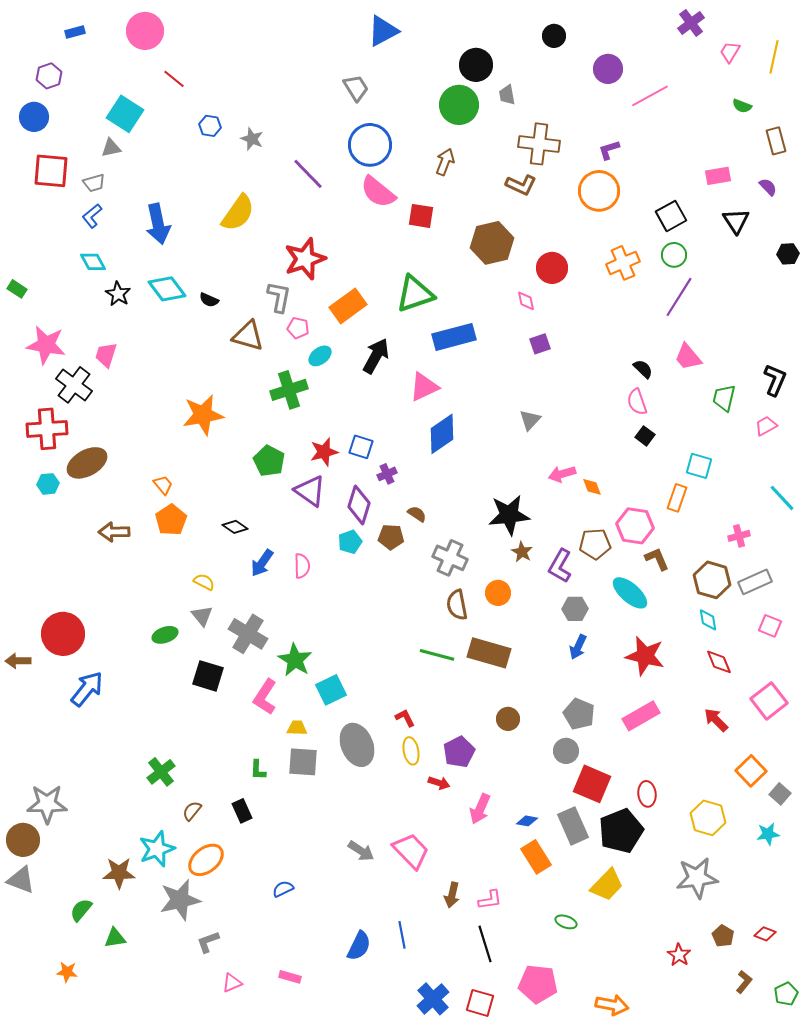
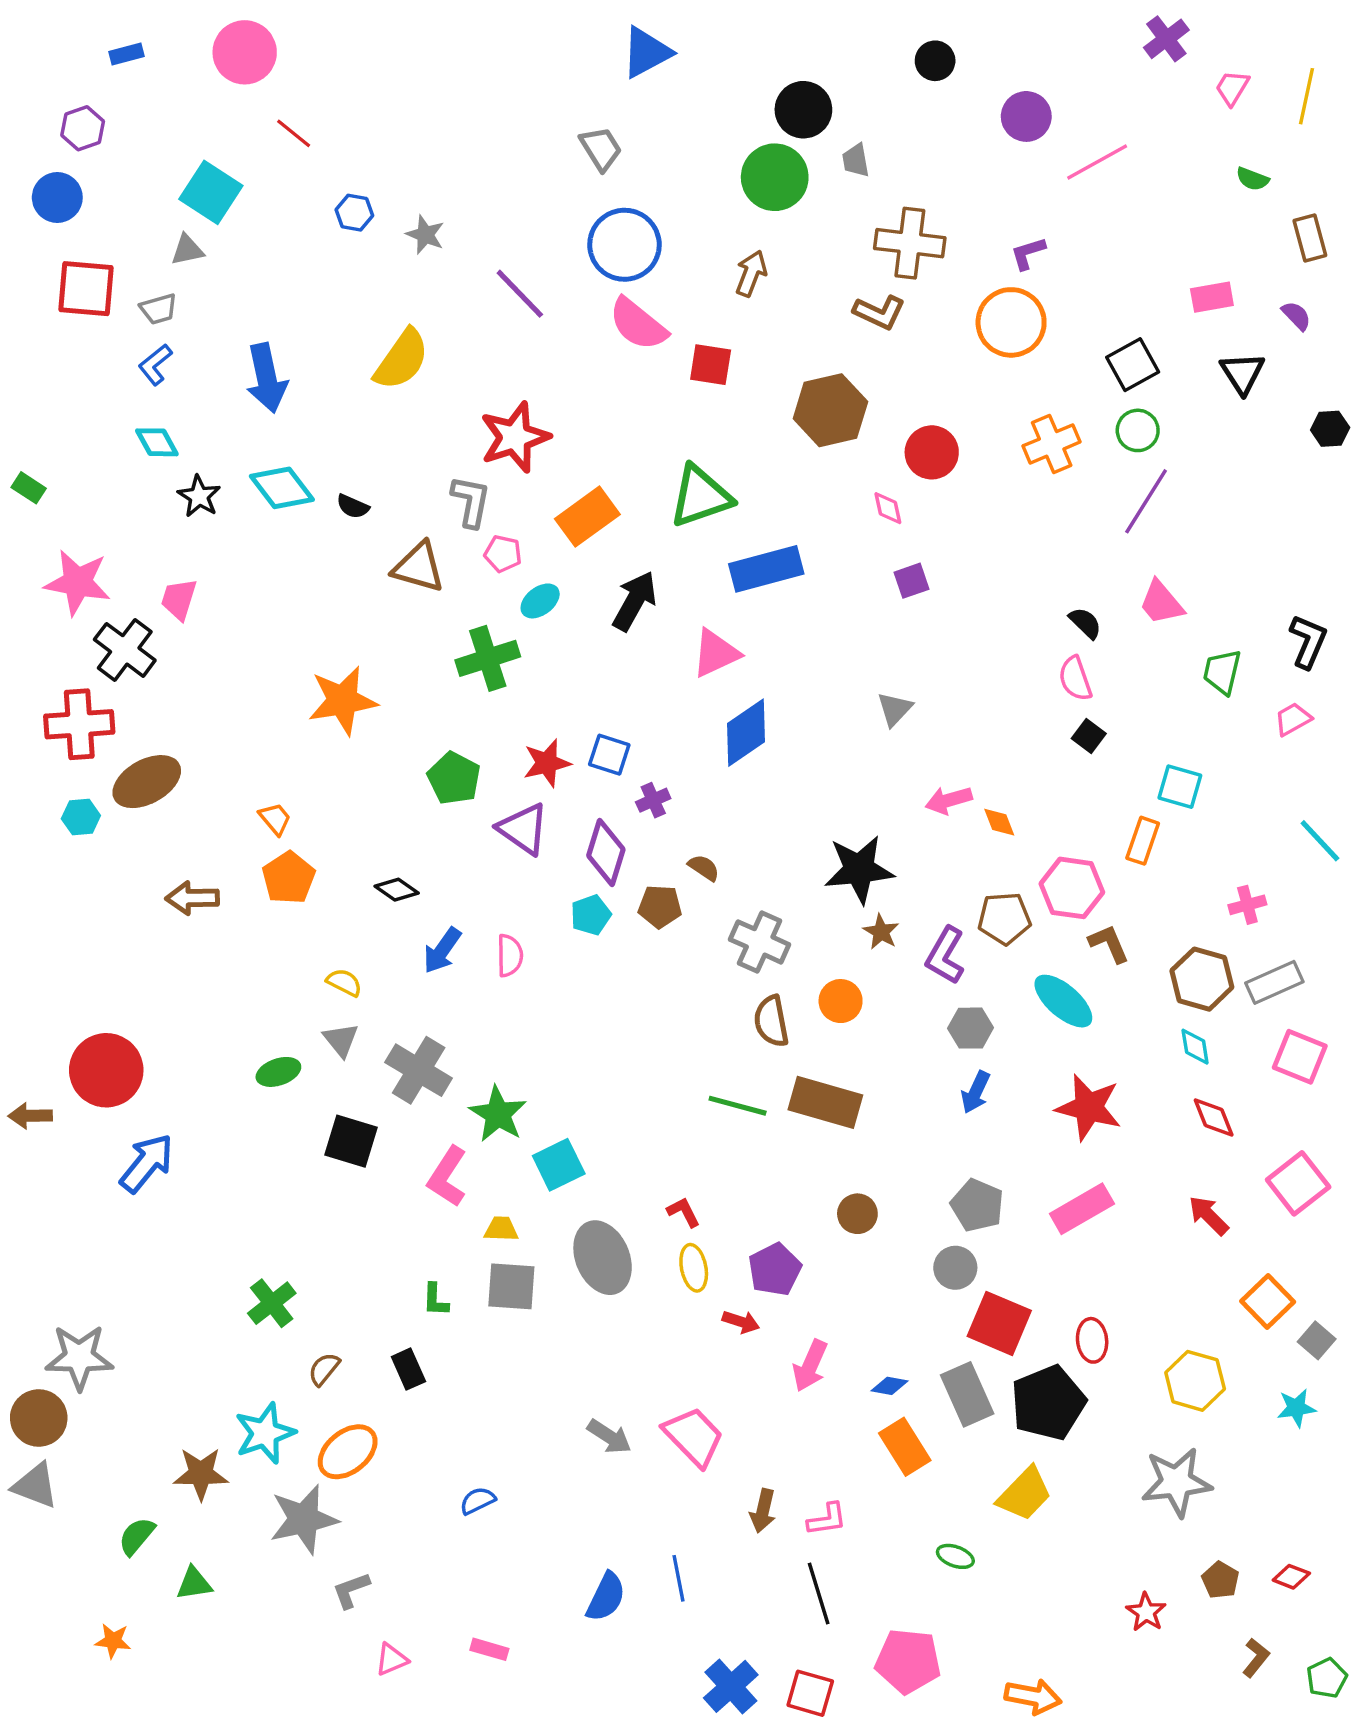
pink square: (770, 626) -> (1300, 1057), size x1.4

